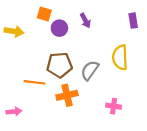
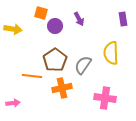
brown pentagon: (59, 65) -> (55, 60), turned -30
pink cross: (114, 106) -> (105, 98), size x1.5

